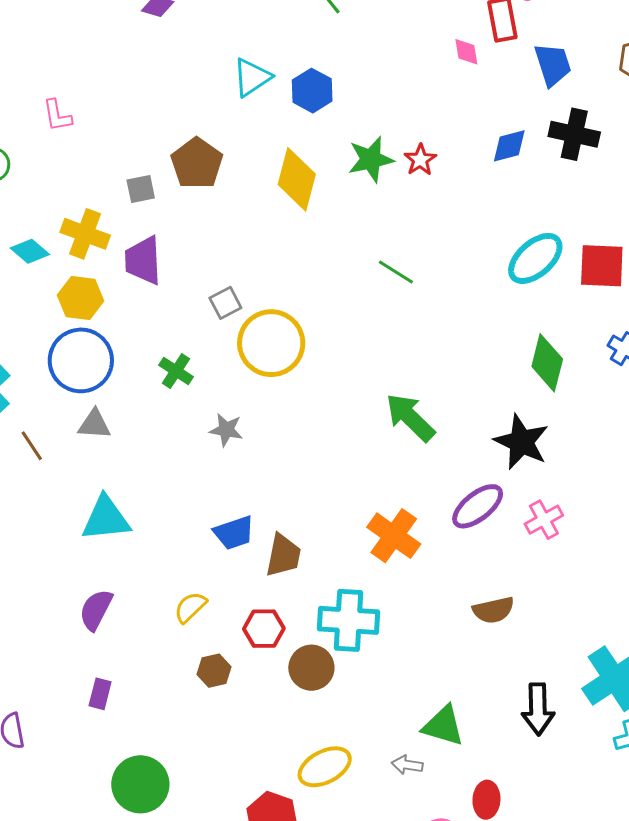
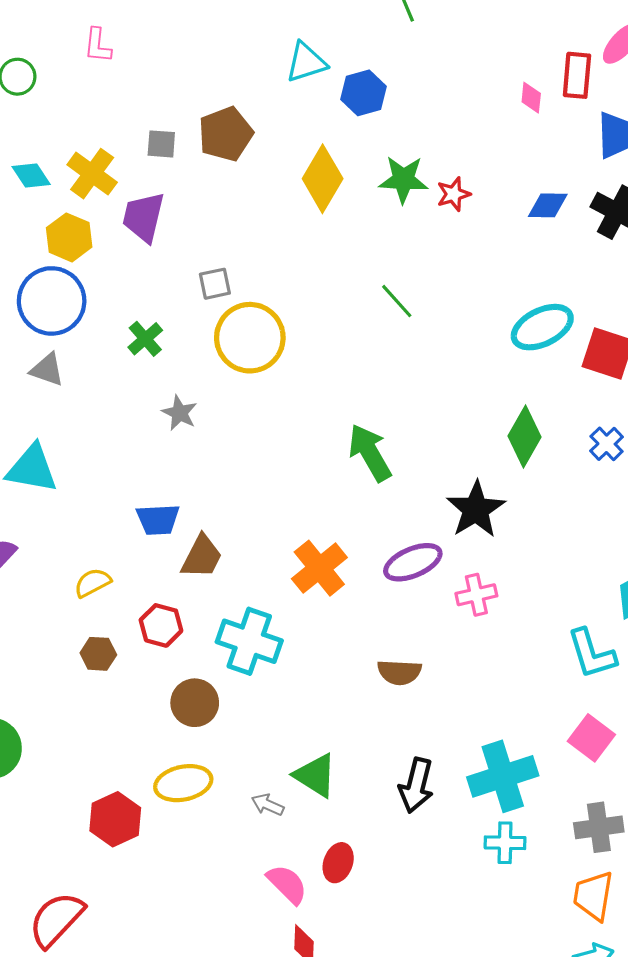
brown circle: (311, 668) -> (195, 703), moved

